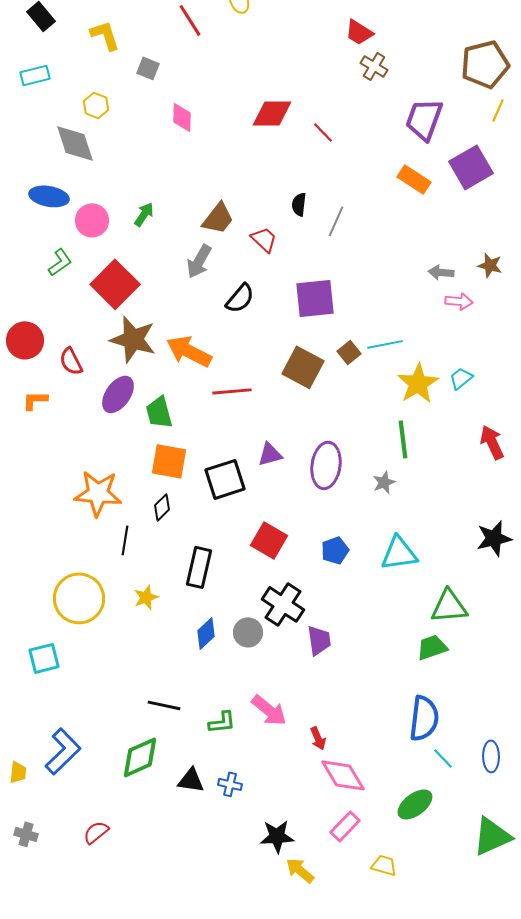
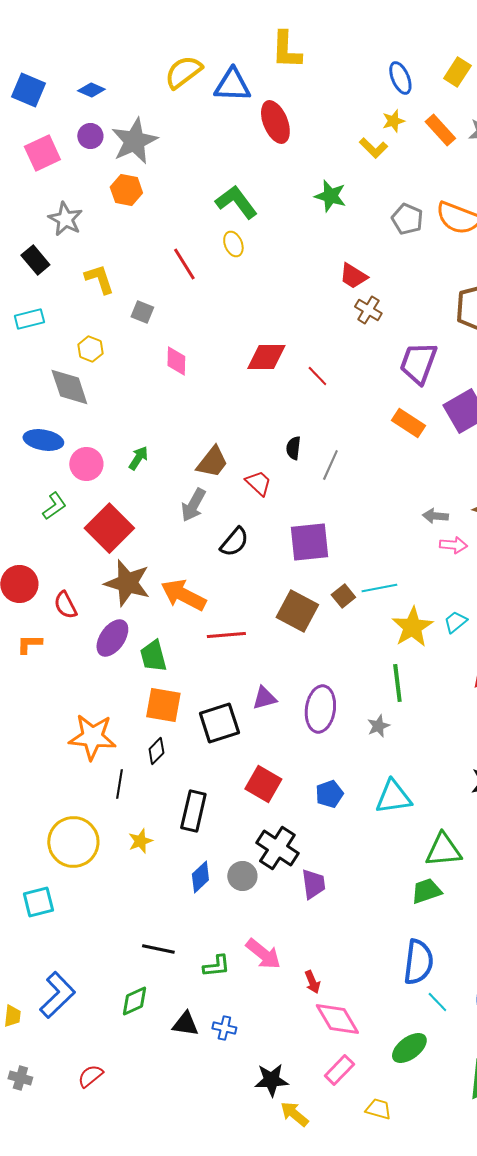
green diamond: (140, 757) -> (134, 1001), size x0.7

